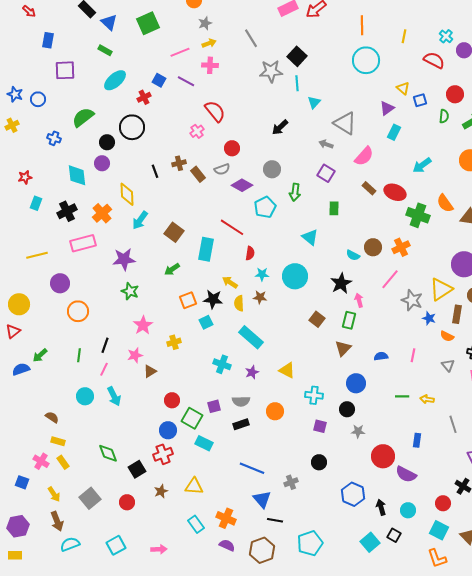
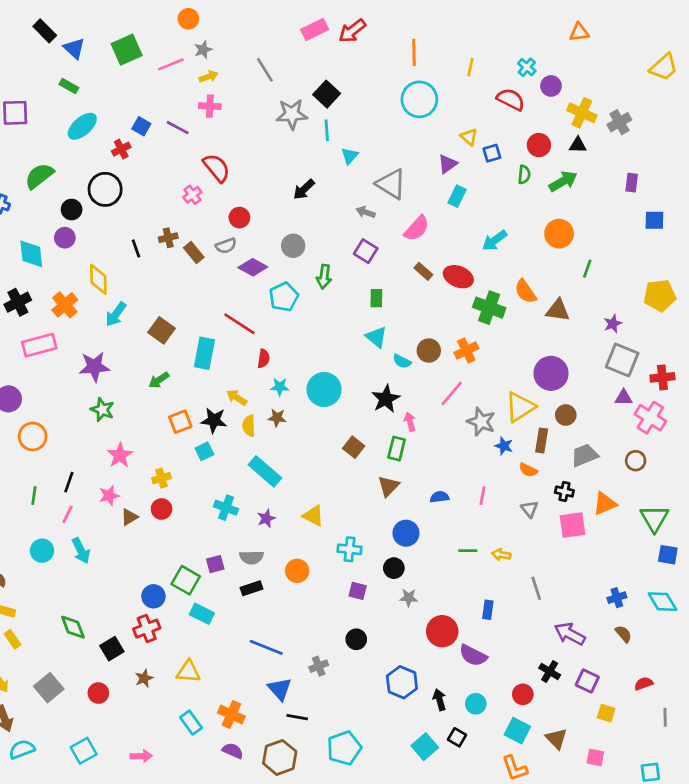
pink line: (180, 52) -> (171, 64), moved
cyan triangle: (310, 237) -> (376, 337), moved
red circle: (172, 400) -> (162, 509), moved

